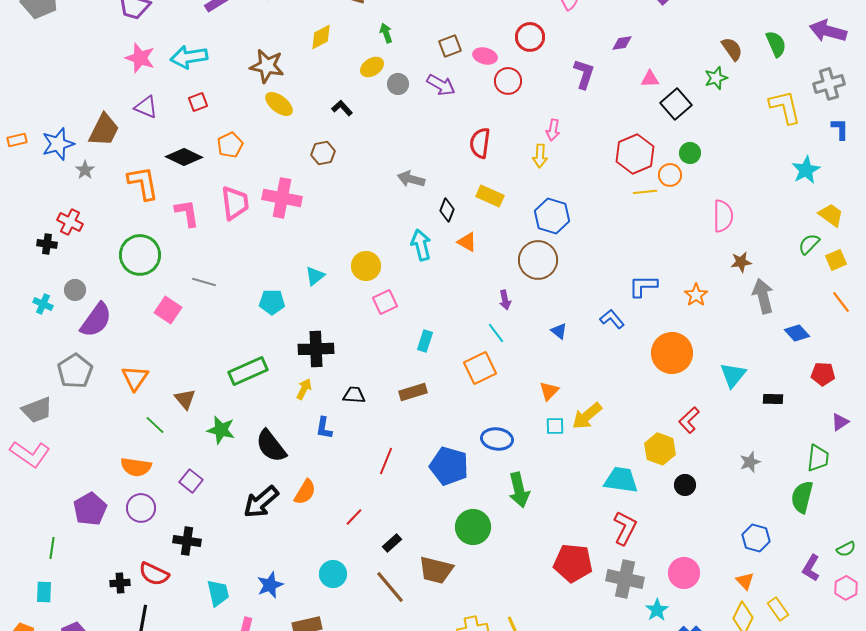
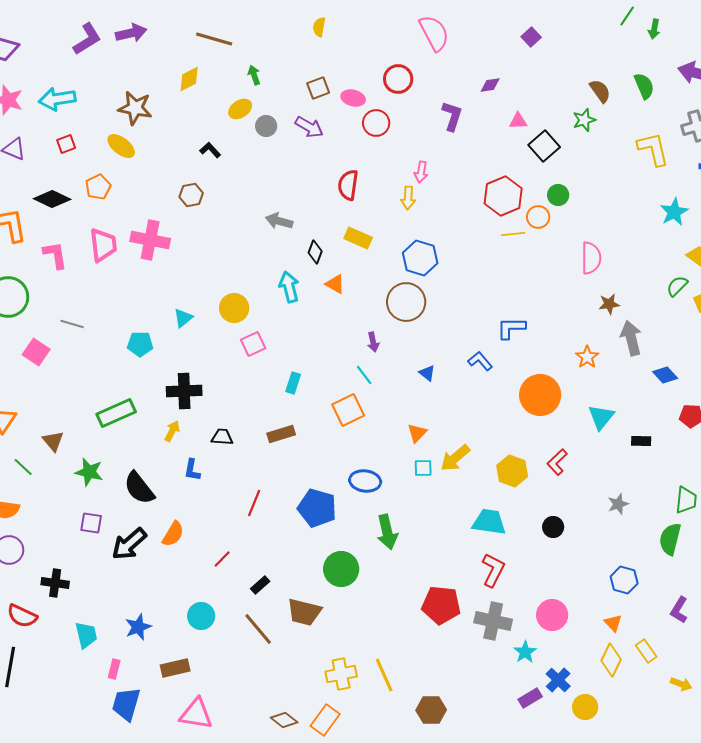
yellow ellipse: (279, 104) -> (121, 146), moved
orange star: (696, 295) -> (587, 357), moved
yellow hexagon: (660, 449) -> (512, 471), moved
purple square: (191, 481) -> (91, 523), moved, turned -30

